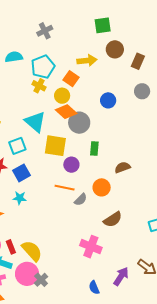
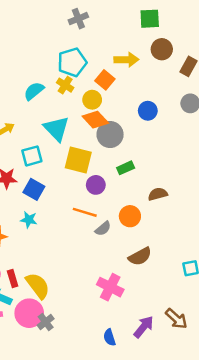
cyan semicircle: (14, 57) -> (34, 91), moved, turned -36
green rectangle: (94, 149) -> (126, 168), turned 56
blue square: (21, 173) -> (34, 189), turned -36

